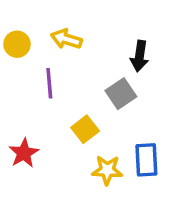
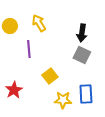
yellow arrow: (66, 39) -> (39, 23), turned 42
gray square: (121, 94) -> (82, 55), moved, turned -30

